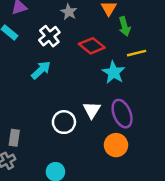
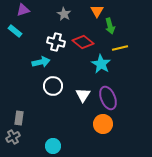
white cross: (49, 36) -> (56, 42), moved, turned -36
cyan arrow: (41, 70) -> (41, 62), turned 30
white circle: (64, 122) -> (53, 86), moved

